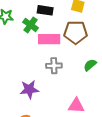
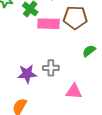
gray cross: (54, 66) -> (51, 68), moved

